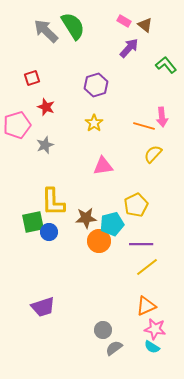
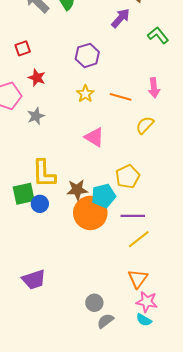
orange line: (144, 126) -> (121, 97), moved
pink triangle: (103, 166) -> (94, 137), turned 40
orange circle: (99, 241) -> (90, 213), size x1.4
orange triangle: (146, 306) -> (138, 279), turned -30

